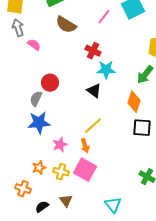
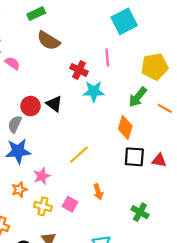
pink line: (104, 17) -> (107, 58), moved, turned -42
black triangle: (94, 91) -> (54, 104), moved
orange arrow: (85, 146) -> (98, 192), moved
orange star: (39, 168) -> (19, 190), moved
pink square: (85, 170) -> (70, 204), size x0.6

